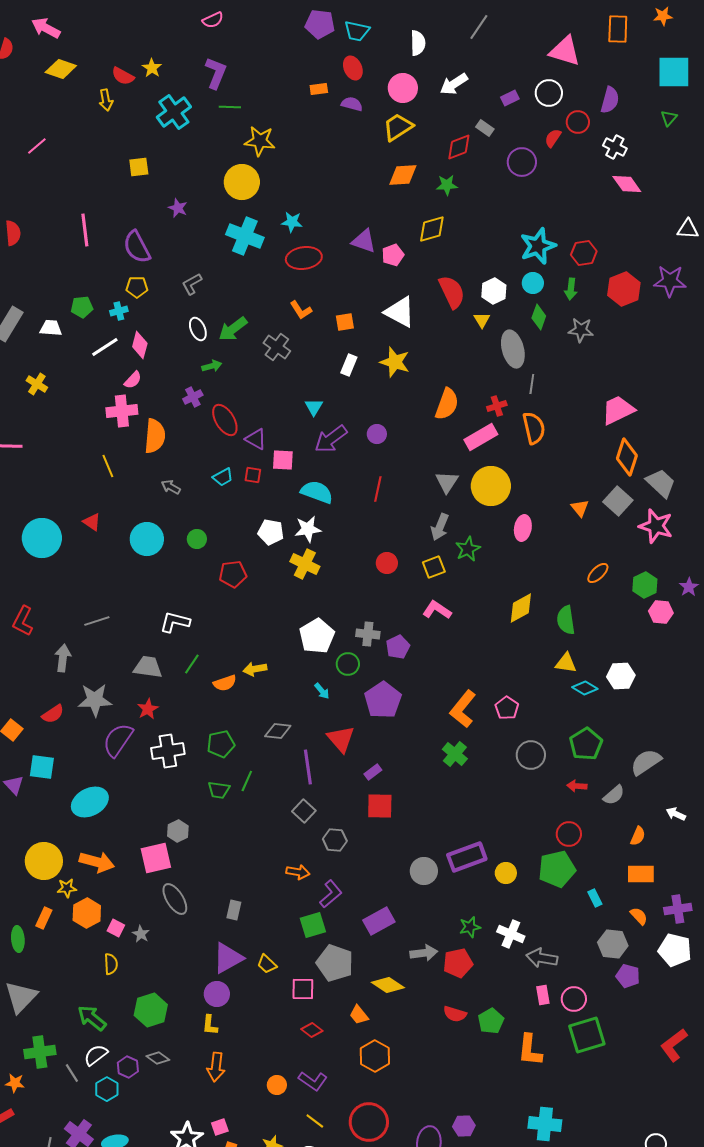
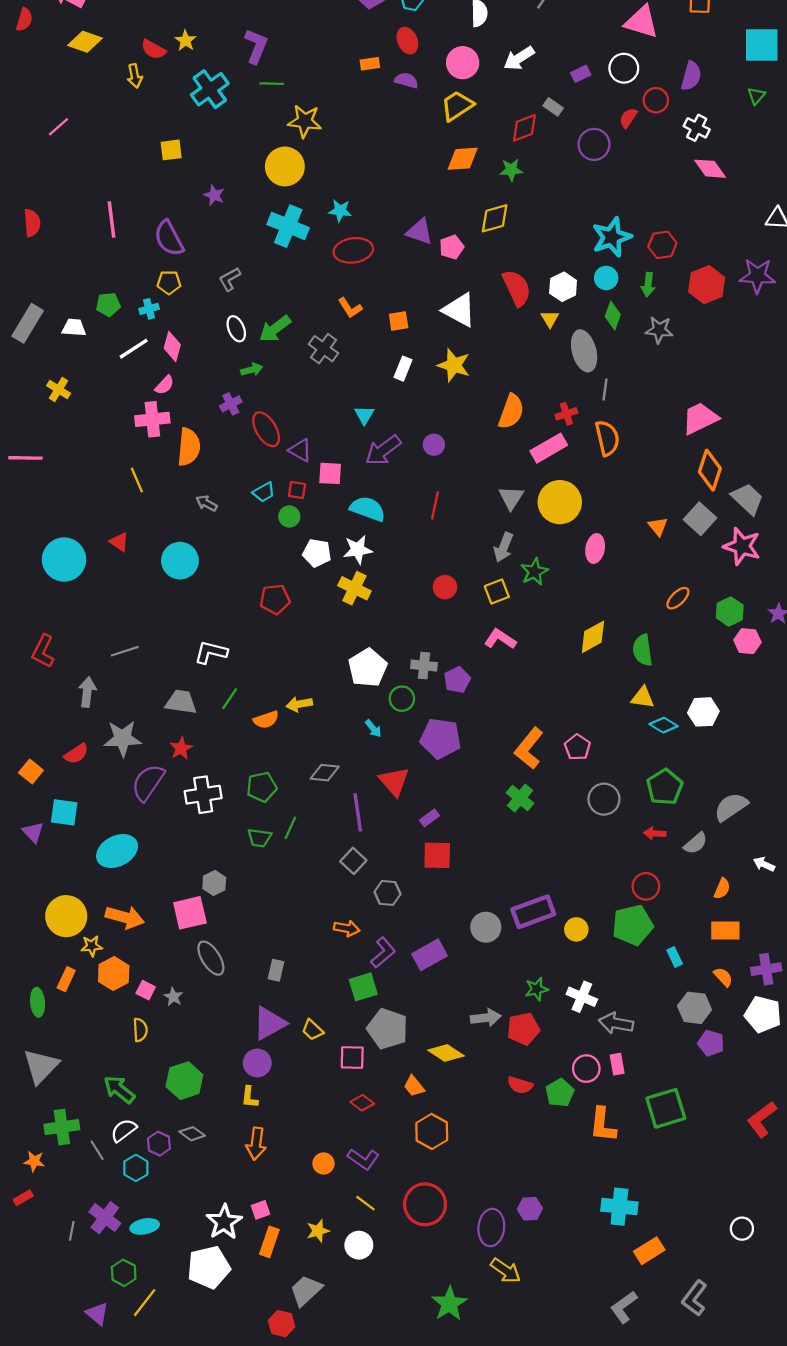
green circle: (197, 539) -> (289, 516), moved
purple pentagon: (383, 700) -> (441, 738), turned -30
purple rectangle: (379, 921) -> (429, 955), moved
pink circle: (574, 999) -> (586, 1069), moved

